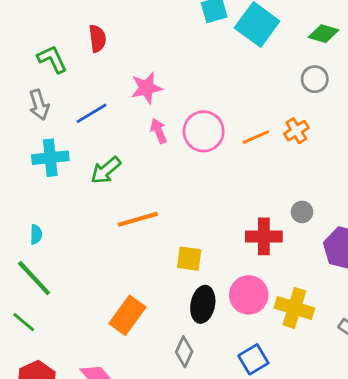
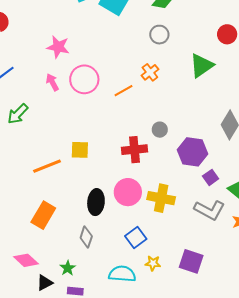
pink star: (146, 88) -> (58, 47), moved, turned 30
orange line: (256, 137) -> (123, 91), moved
orange line: (138, 219) -> (47, 166), moved
yellow square: (189, 259) -> (80, 150), moved

